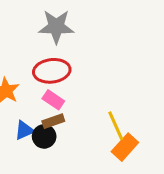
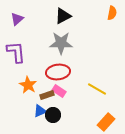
brown rectangle: (53, 121) -> (47, 95), moved
yellow line: (116, 126) -> (97, 89), moved, turned -36

